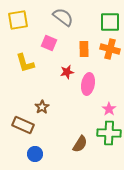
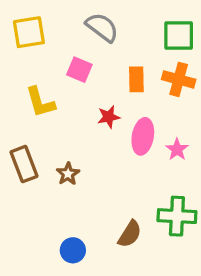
pink star: (109, 109) -> (177, 149), moved
brown rectangle: (23, 125) -> (24, 164), moved, turned 45
blue circle: (35, 154) -> (73, 250), moved

